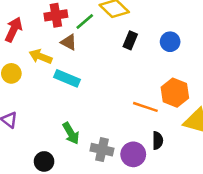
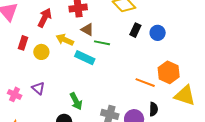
green line: (85, 22) -> (102, 43), moved, turned 49
blue circle: (170, 42) -> (158, 33), moved
green arrow: (71, 133) -> (76, 101), moved

